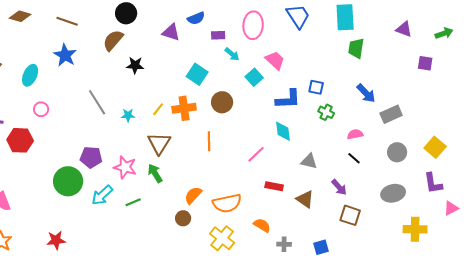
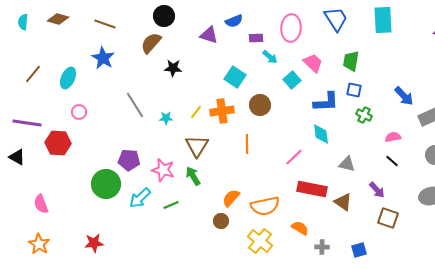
green trapezoid: (356, 48) -> (351, 61), moved
red rectangle: (274, 186) -> (312, 189), size x1.6

